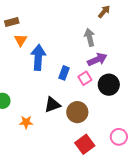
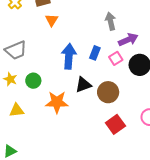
gray arrow: (90, 37) -> (111, 21), moved
blue arrow: (38, 57) -> (69, 56), moved
orange star: (26, 122) -> (57, 102), size x1.6

